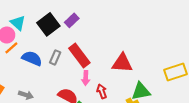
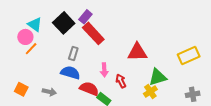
red rectangle: (79, 56) -> (93, 33), moved
blue semicircle: (32, 58) -> (70, 73), moved

